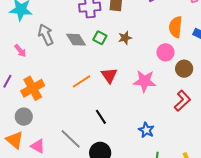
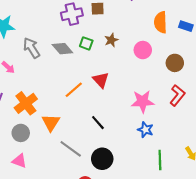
pink circle: (165, 52) -> (143, 50), moved
pink star: (145, 81) -> (143, 101), moved
orange triangle: (15, 140) -> (51, 123), moved, turned 30
pink triangle: (38, 146) -> (19, 161), moved

